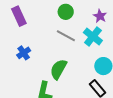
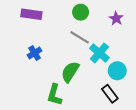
purple rectangle: (19, 16) -> (31, 14), turned -60
cyan cross: (93, 37) -> (99, 53), moved

